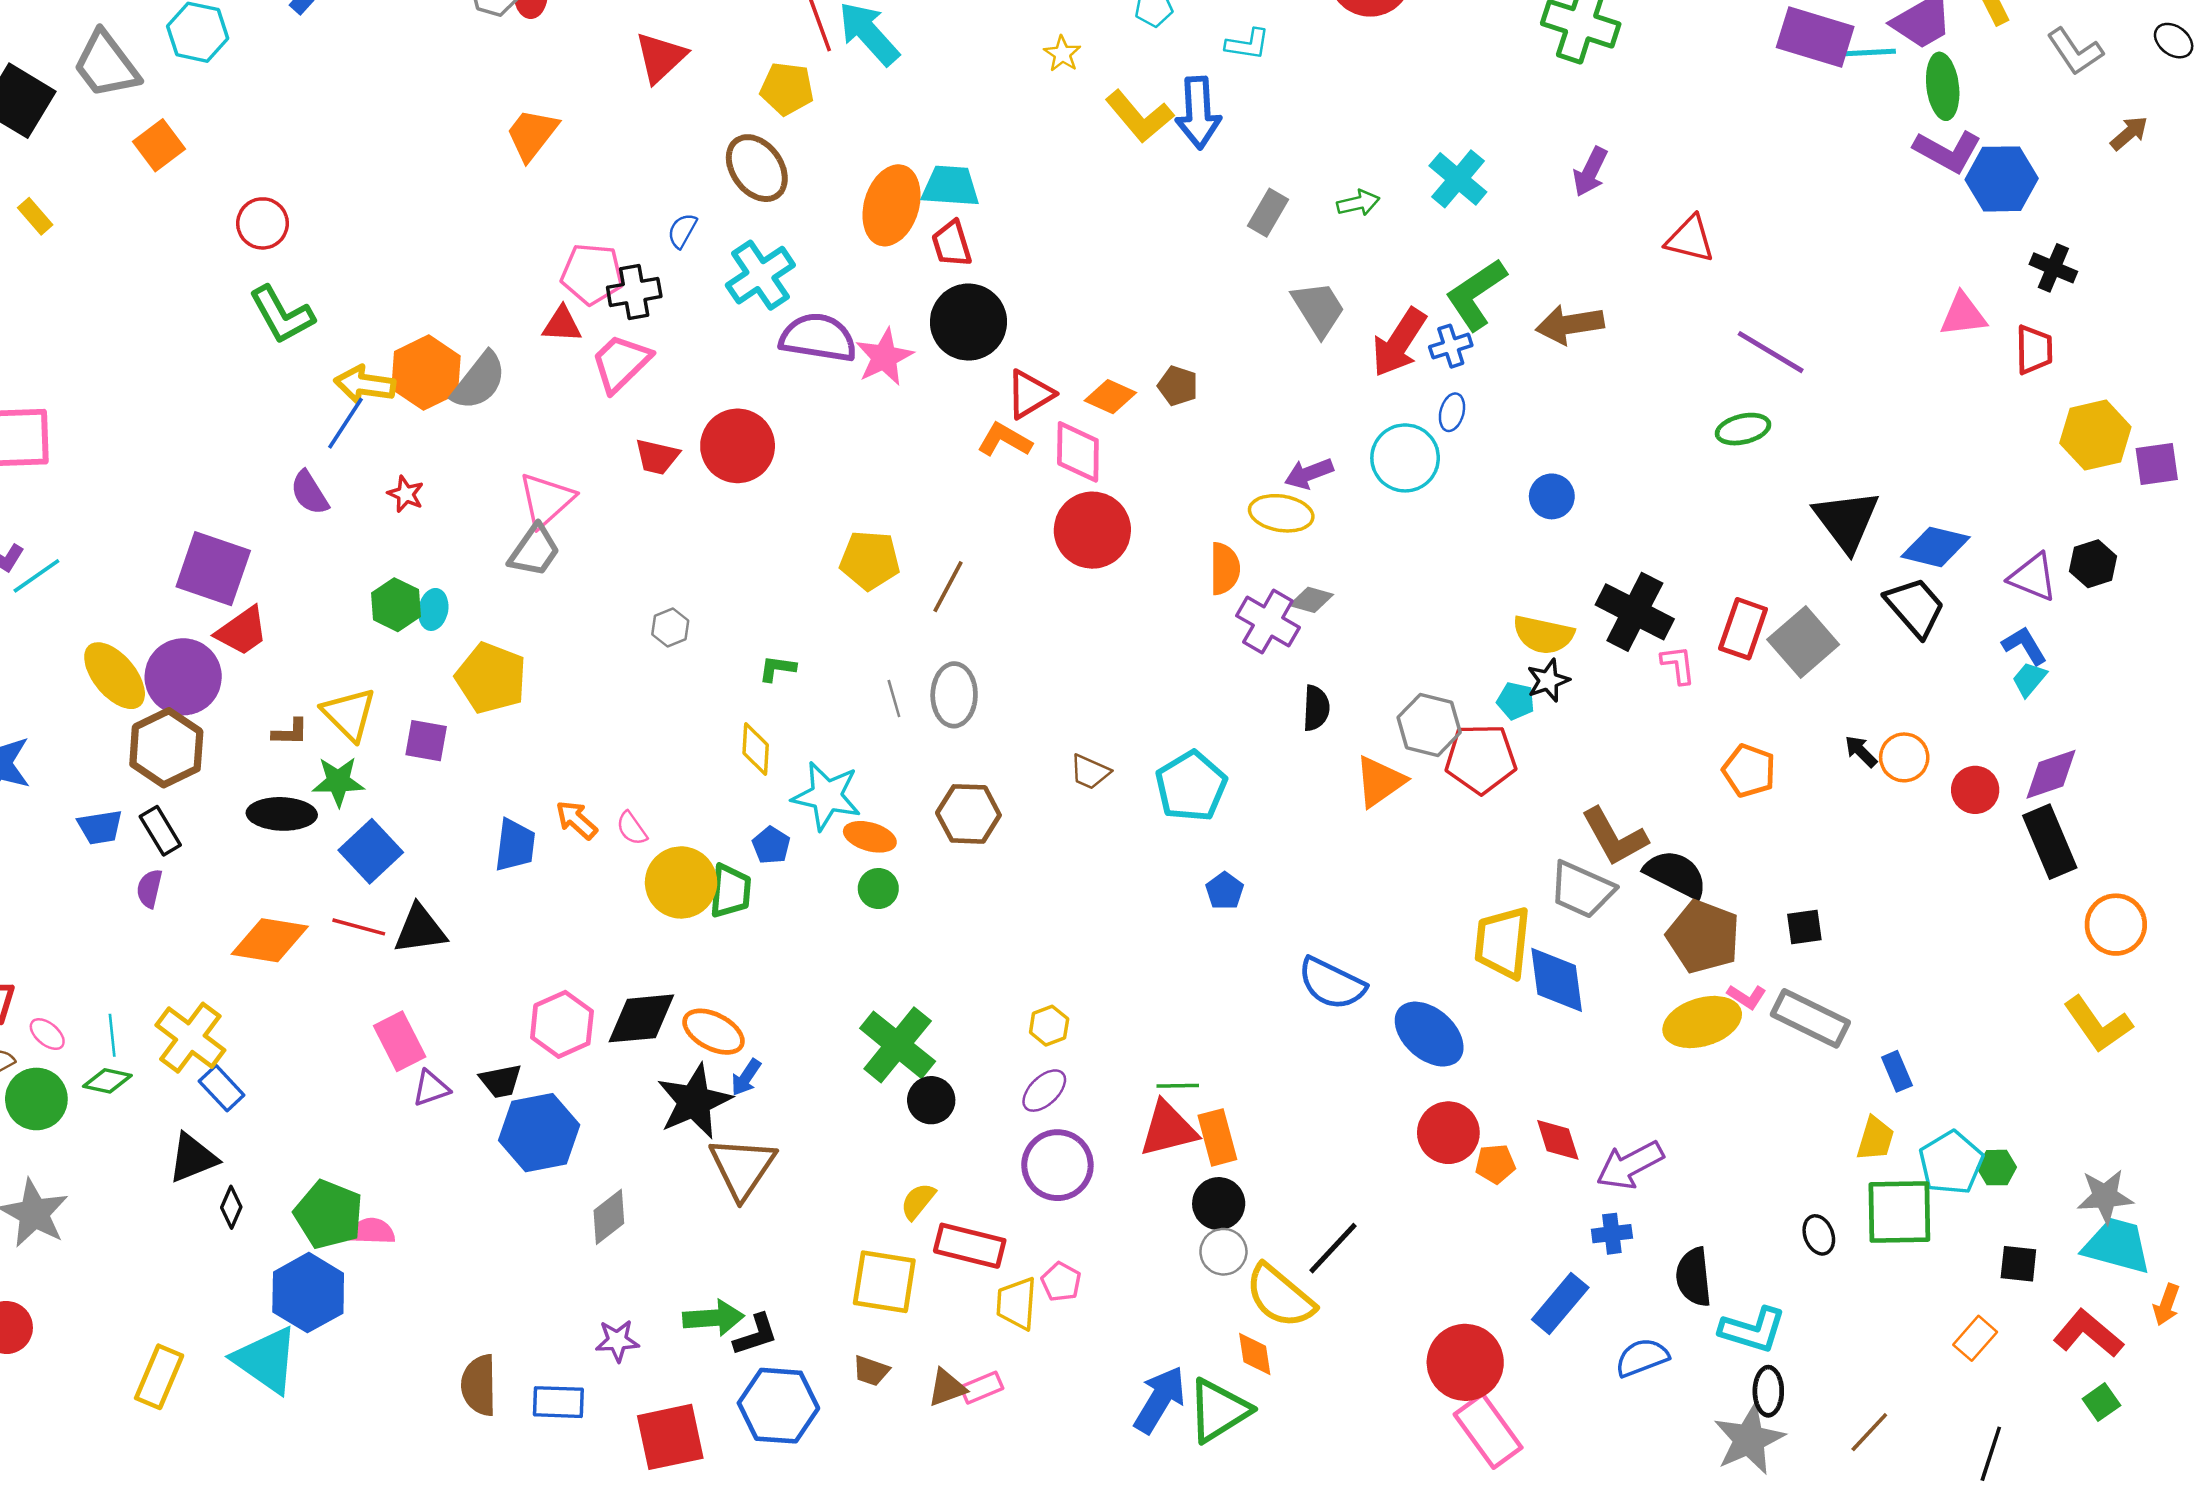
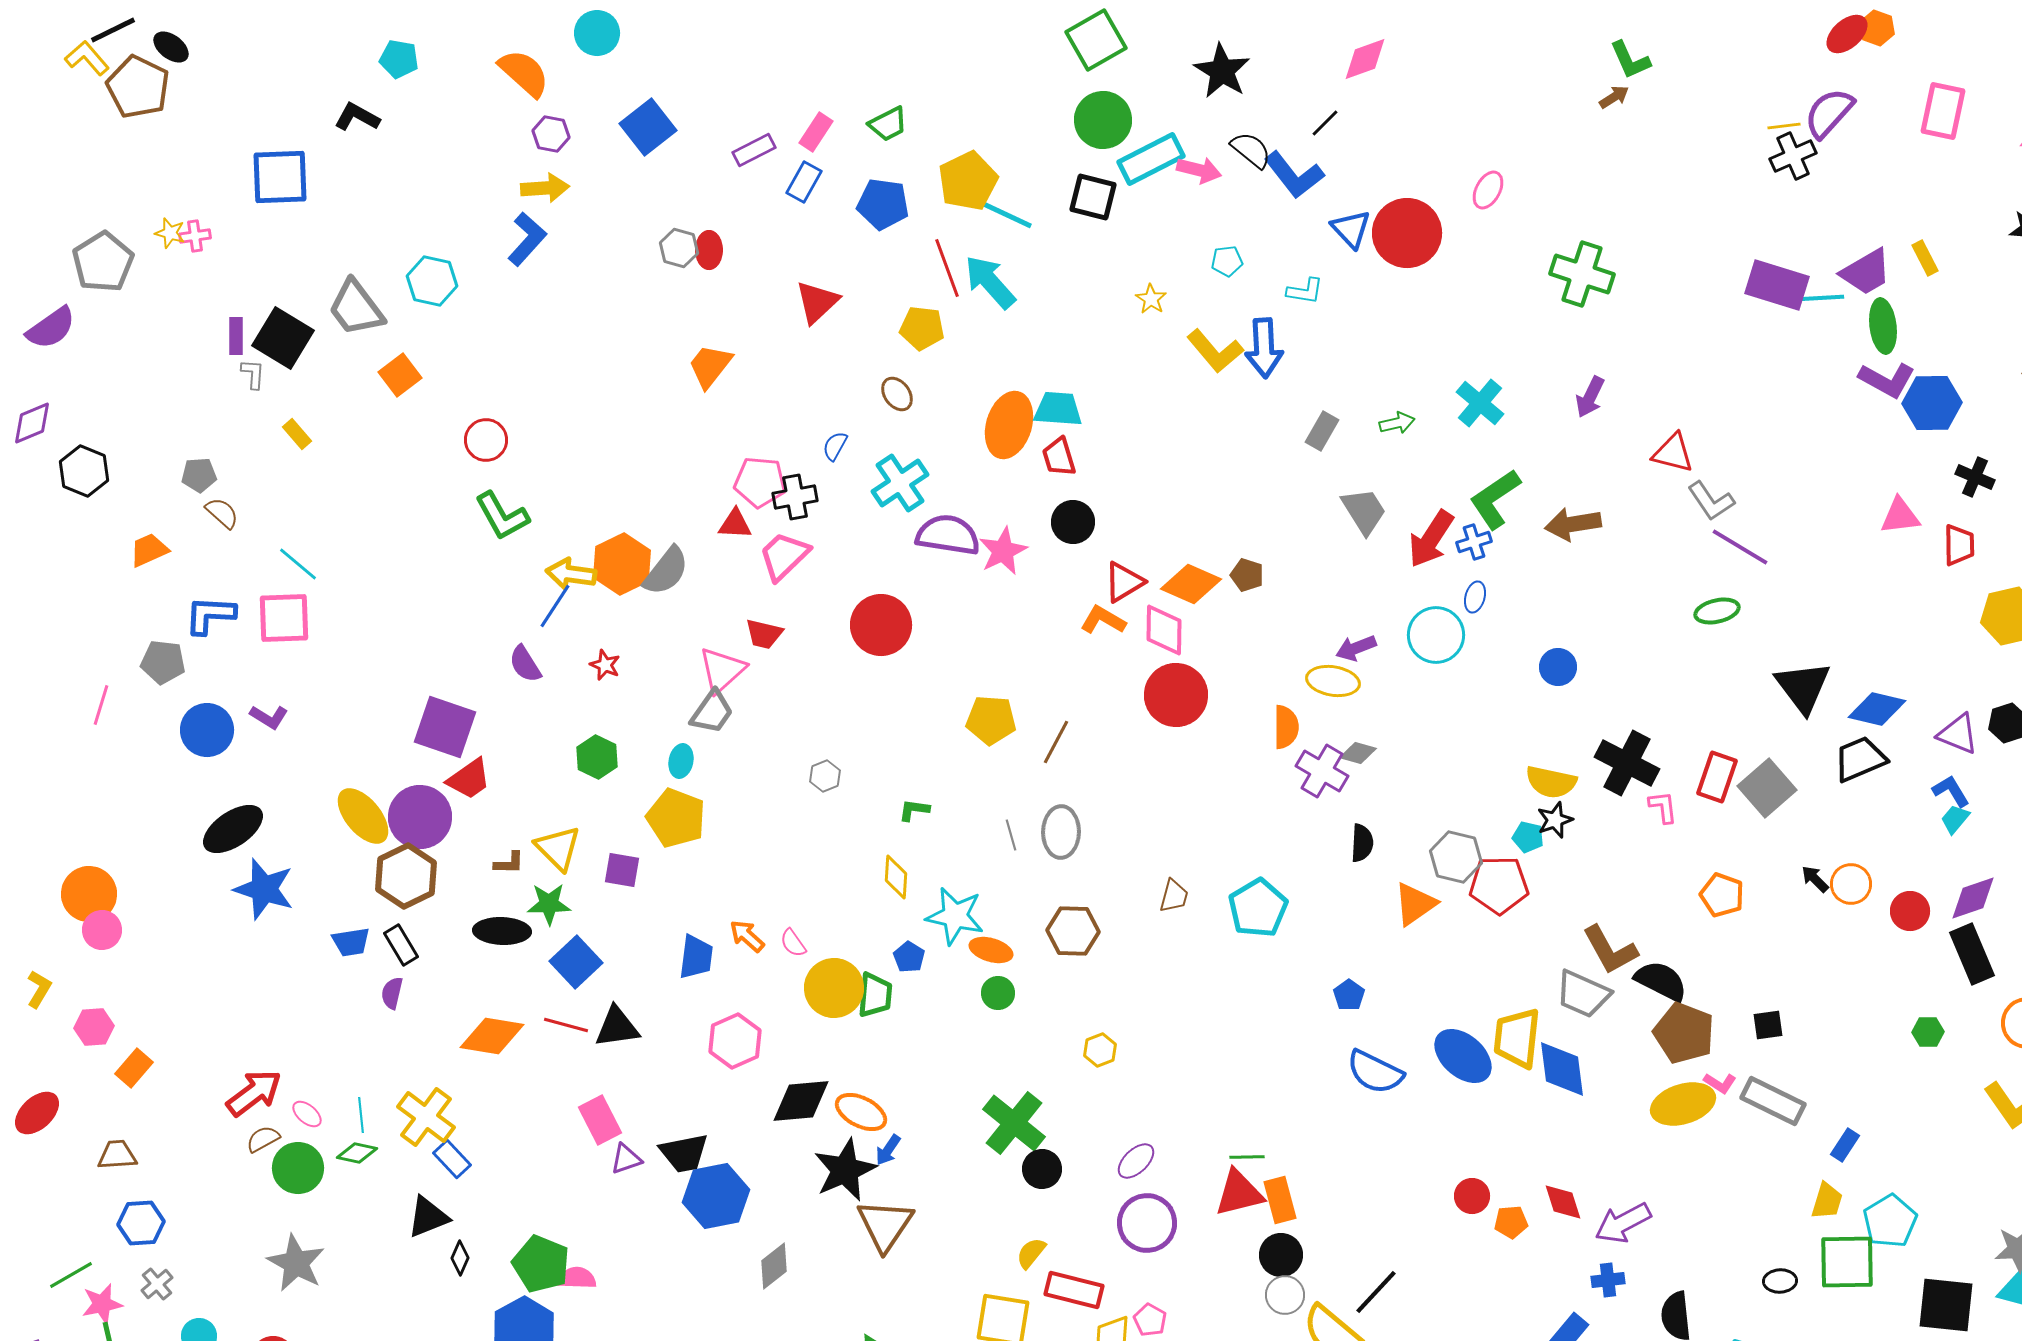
gray L-shape: (2075, 51) -> (1711, 501), moved
brown ellipse: (757, 168) -> (897, 394), size x0.6
black circle: (968, 322) -> (1073, 522), size x0.7
orange diamond: (1110, 397) -> (1191, 584), size x1.4
red trapezoid: (657, 457) -> (764, 634), moved
cyan line: (36, 576) -> (298, 564), moved, turned 75
black trapezoid: (1915, 607) -> (1860, 759), turned -72
cyan ellipse: (433, 609) -> (681, 761), moved
brown trapezoid: (1090, 772) -> (1174, 896), turned -99
blue pentagon: (1225, 891) -> (1349, 995), moved
pink hexagon: (562, 1024) -> (735, 1041), moved
yellow hexagon: (1049, 1026) -> (1100, 1050), moved
blue ellipse: (1429, 1034) -> (1463, 1056), moved
blue rectangle: (1897, 1071) -> (1845, 1145), turned 56
black trapezoid: (501, 1081) -> (684, 1153), size x1.4
red circle: (1448, 1133) -> (1472, 1196), size x0.7
green hexagon: (1997, 1168) -> (1928, 1032), moved
black ellipse: (1819, 1235) -> (1780, 1281), turned -72
black square: (2018, 1264) -> (1946, 1305), size x1.8

